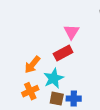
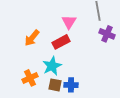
orange arrow: (32, 65) -> (32, 38), moved

